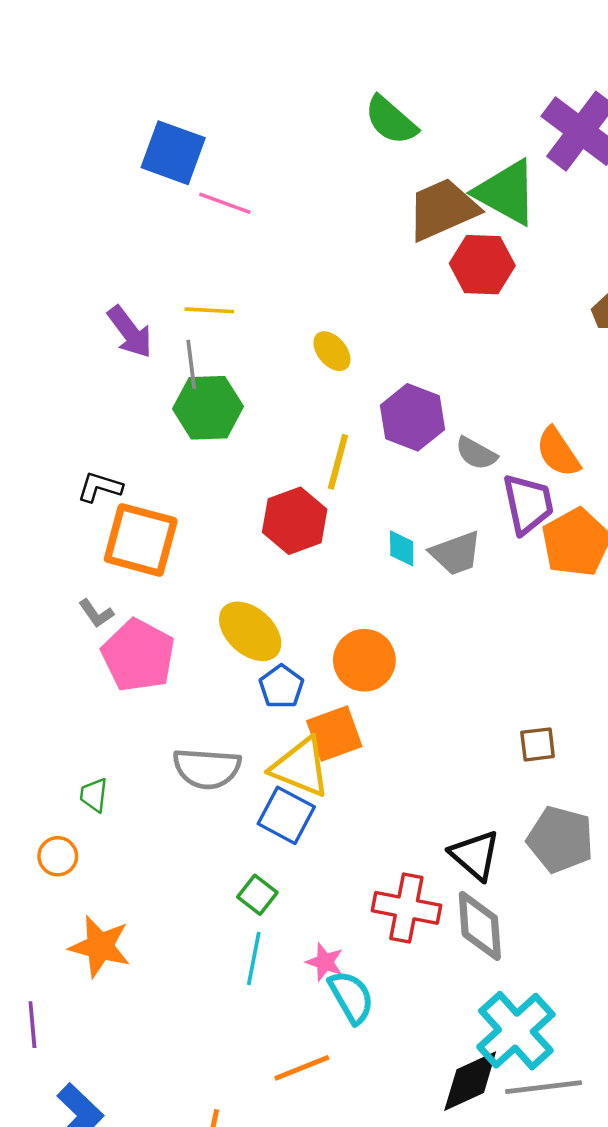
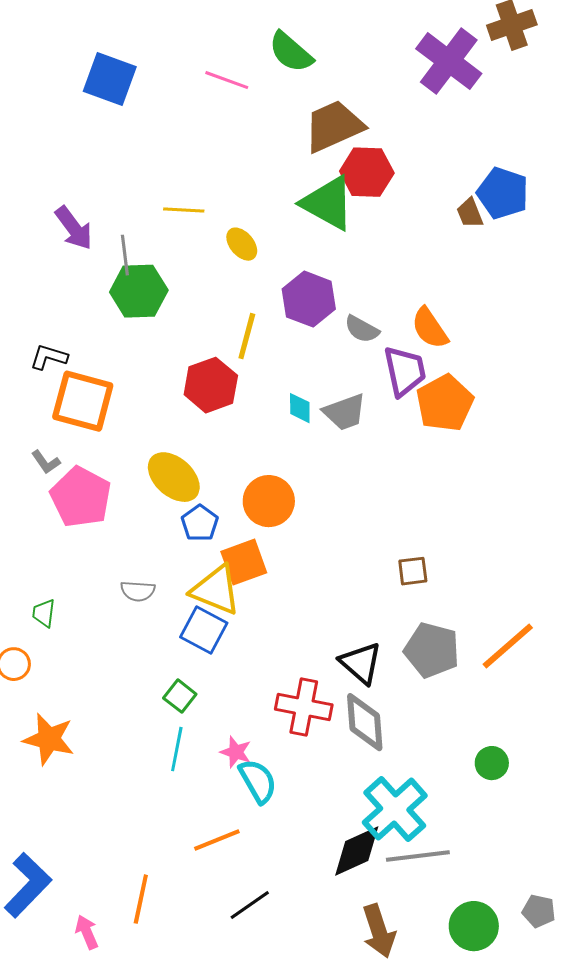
green triangle: (506, 192) -> (328, 203), moved
pink line: (225, 203) -> (227, 80), moved
yellow line: (209, 310) -> (184, 210), moved
gray semicircle: (207, 768) -> (138, 591), size x0.6

